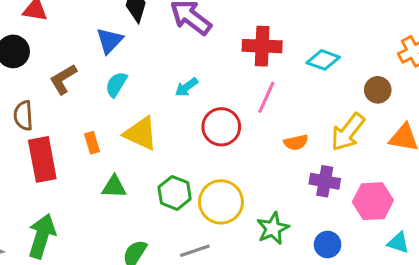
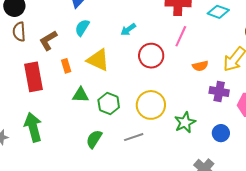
brown L-shape: (63, 79) -> (48, 40), moved
brown semicircle: (23, 116) -> (19, 32), moved
green hexagon: (175, 193) -> (109, 104), moved
green arrow: (42, 236) -> (33, 127), turned -32

